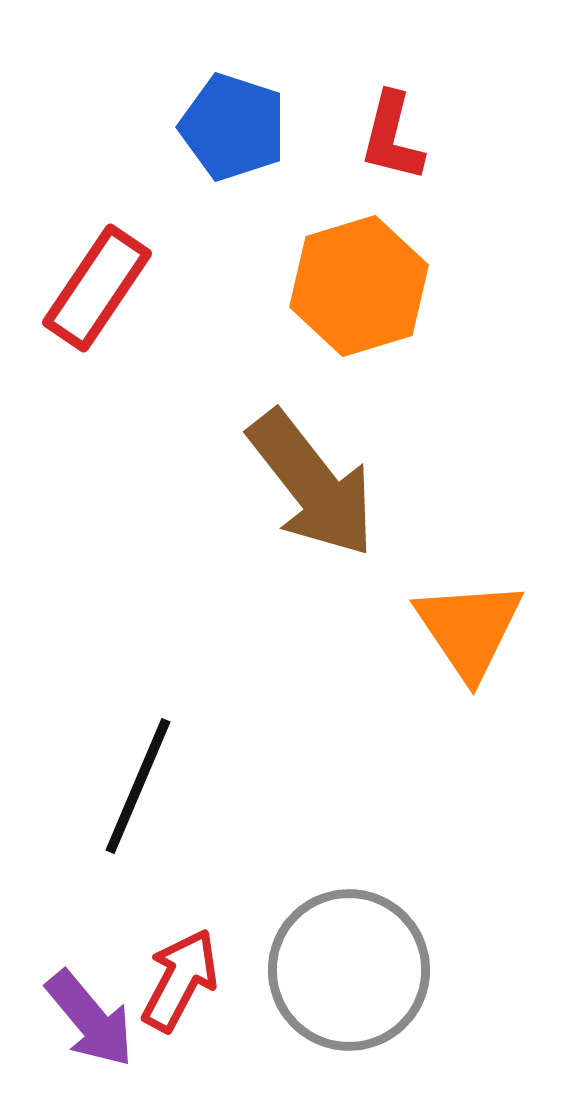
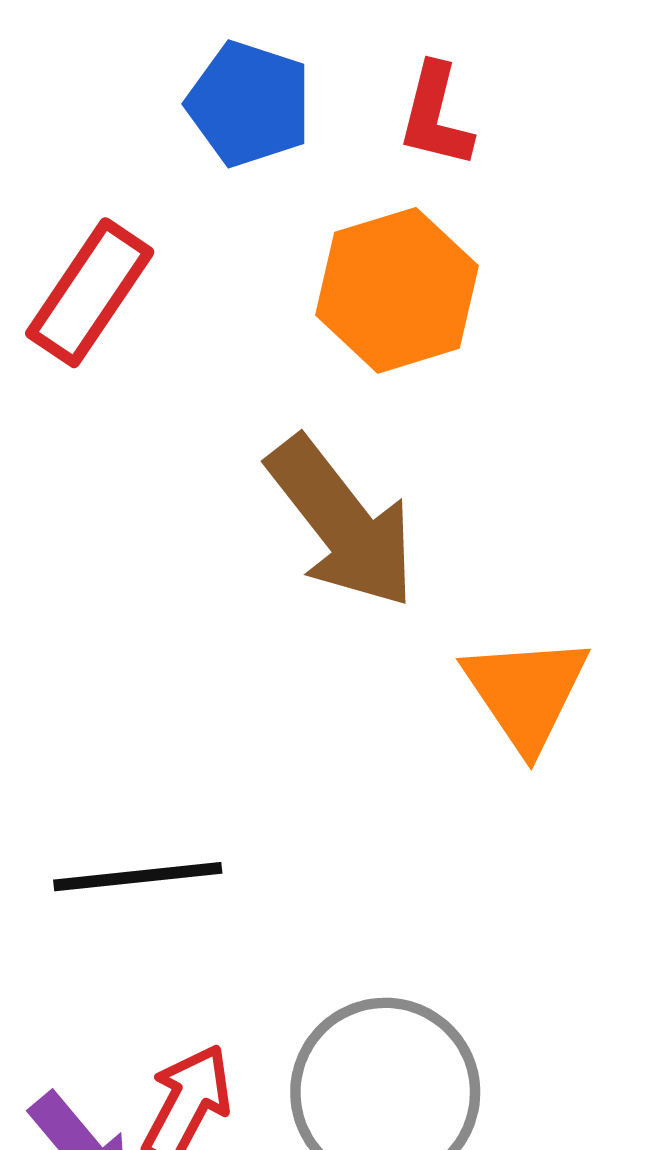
black line: (138, 786) -> (138, 877), turned 61

